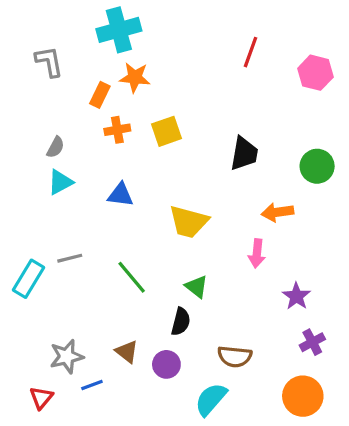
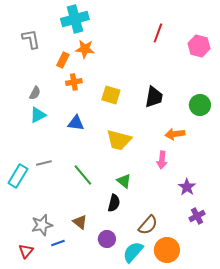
yellow square: (166, 131) -> (111, 95), moved, turned 36
brown semicircle: (235, 356) -> (148, 225), turned -55
purple circle: (166, 364) -> (107, 239), moved
orange circle: (303, 396) -> (167, 250), moved

